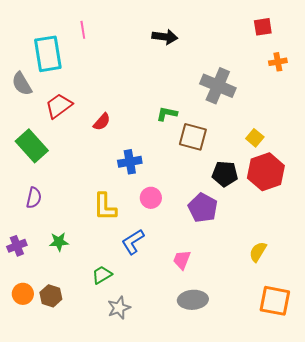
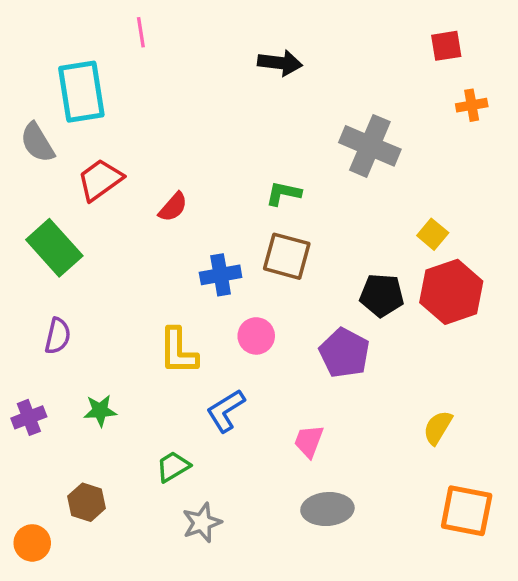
pink line: (83, 30) -> (141, 32), moved
brown square: (193, 137) -> (287, 256), moved
orange circle: (23, 294) -> (32, 543), moved

